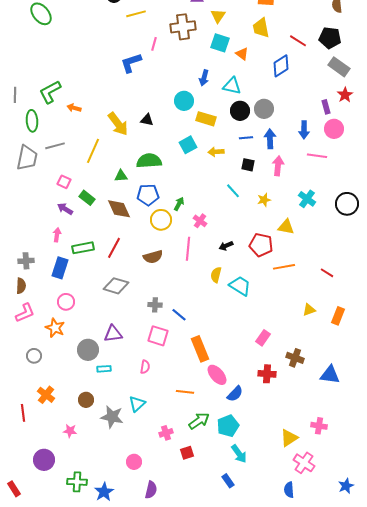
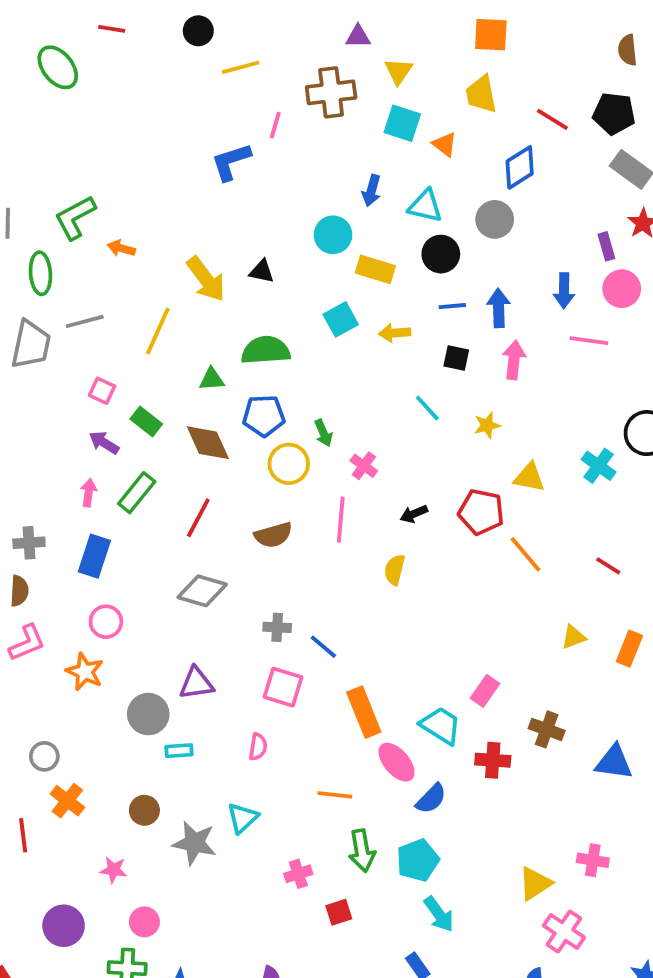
gray circle: (264, 109) -> (495, 219), moved
cyan cross: (307, 199) -> (599, 466), moved
green arrow: (179, 204) -> (323, 433), turned 128
green rectangle: (83, 248) -> (137, 493), moved, turned -40
orange line: (284, 267) -> (525, 554), turned 60
cyan trapezoid: (240, 286) -> (441, 726), moved
gray circle: (34, 356) -> (44, 756), moved
green arrow: (199, 421) -> (362, 851), turned 115
pink circle: (134, 462) -> (144, 922), moved

